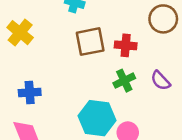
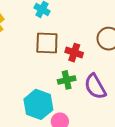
purple semicircle: (161, 81) -> (95, 87), size x1.5

